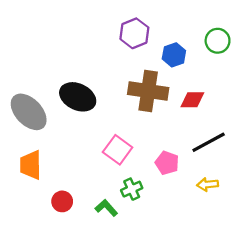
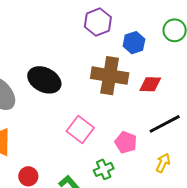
yellow arrow: (208, 184) -> (163, 163), turned 120
green cross: (132, 189) -> (104, 169), moved

